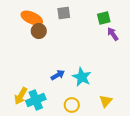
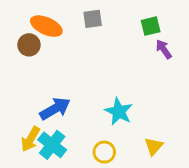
brown circle: (39, 31) -> (29, 45), moved
blue arrow: (58, 75) -> (55, 109), moved, size x1.5
cyan cross: (36, 100) -> (52, 145), turned -30

